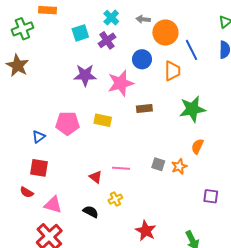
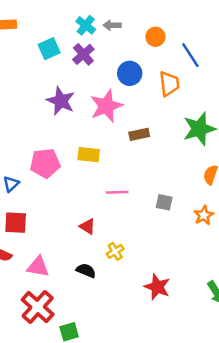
gray arrow: (143, 19) -> (112, 25), moved
orange circle: (165, 33) -> (155, 37), size x0.6
purple star: (85, 75) -> (61, 101), turned 30
orange star: (179, 166) -> (204, 215), moved
pink line: (121, 168) -> (117, 192), moved

